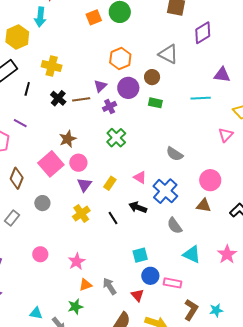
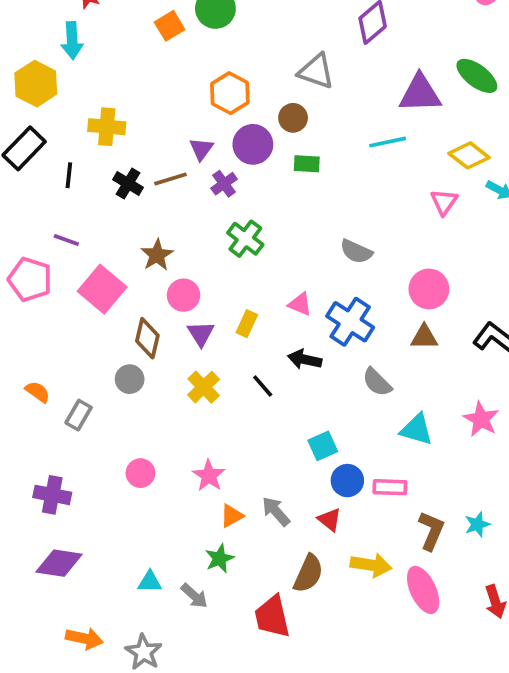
purple triangle: (222, 75) -> (420, 93), size x1.4
pink square: (51, 164) -> (102, 289), moved
brown diamond: (17, 178) -> (147, 338), moved

